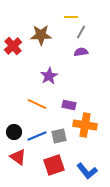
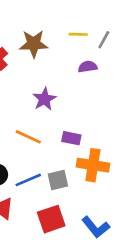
yellow line: (71, 17) -> (78, 34), moved
gray line: (81, 32) -> (104, 40), moved

